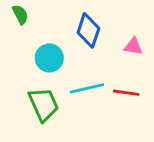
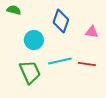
green semicircle: (20, 14) -> (14, 10), turned -48

